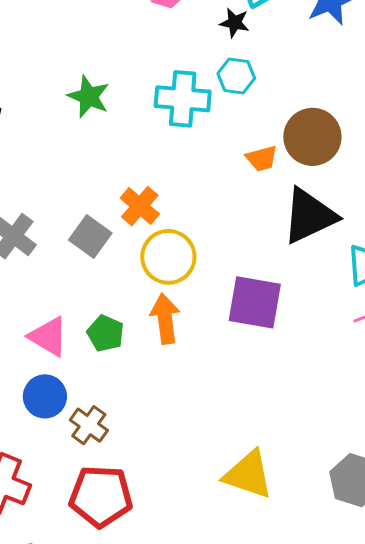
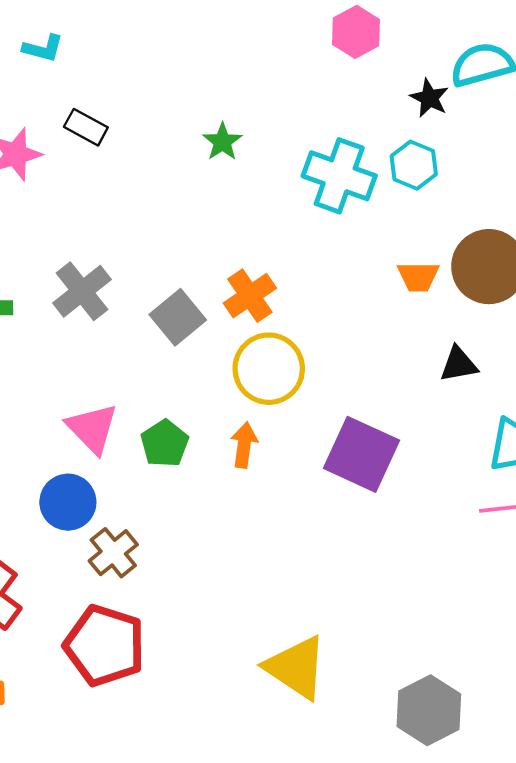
green star: (89, 97) -> (222, 142), size x0.7
black triangle: (309, 216) -> (459, 364), size x0.5
orange arrow: (165, 319) -> (244, 445), size x0.7

